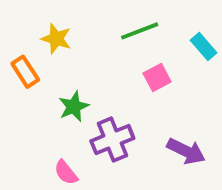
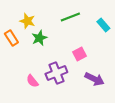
pink square: (157, 77) -> (79, 54), moved
green star: (74, 107) -> (39, 38), moved
pink semicircle: (66, 172) -> (32, 81), moved

